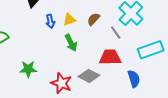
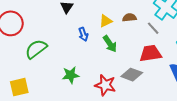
brown semicircle: (93, 19) -> (129, 18), turned 48
blue arrow: (50, 21) -> (83, 34), moved

